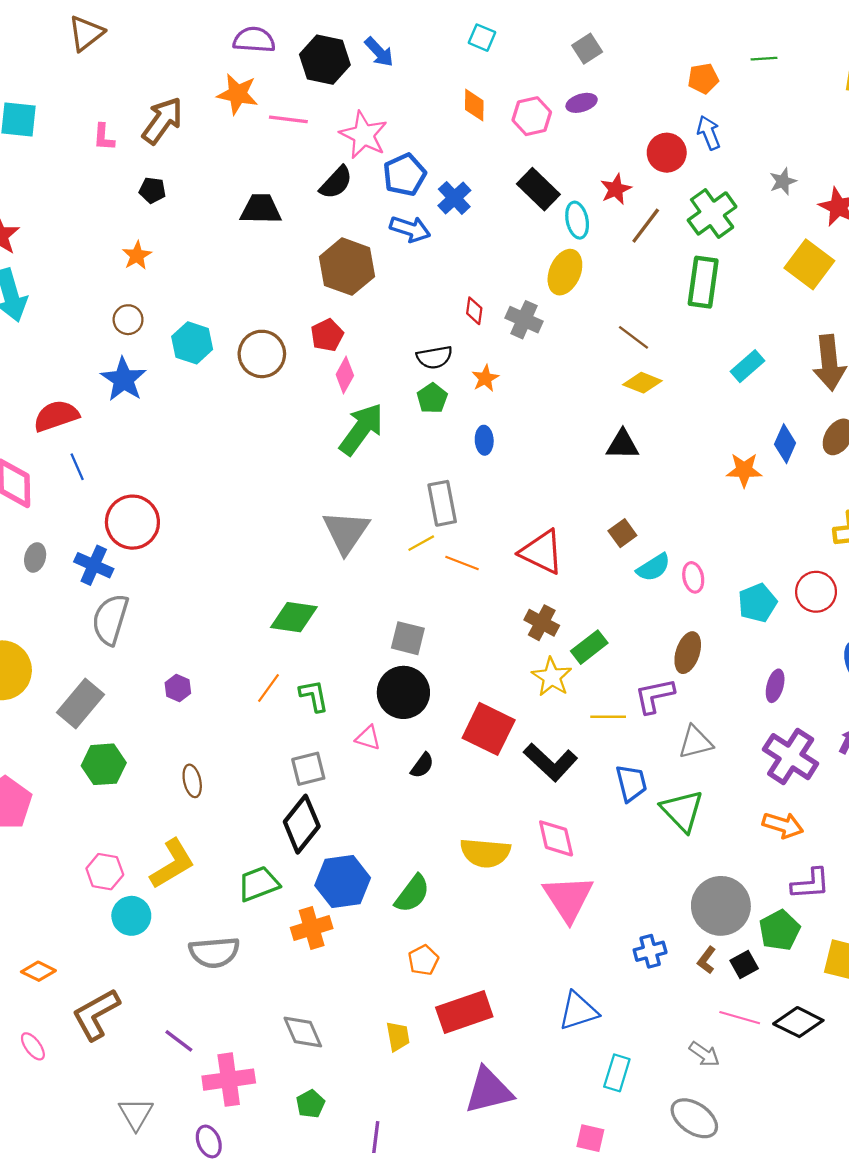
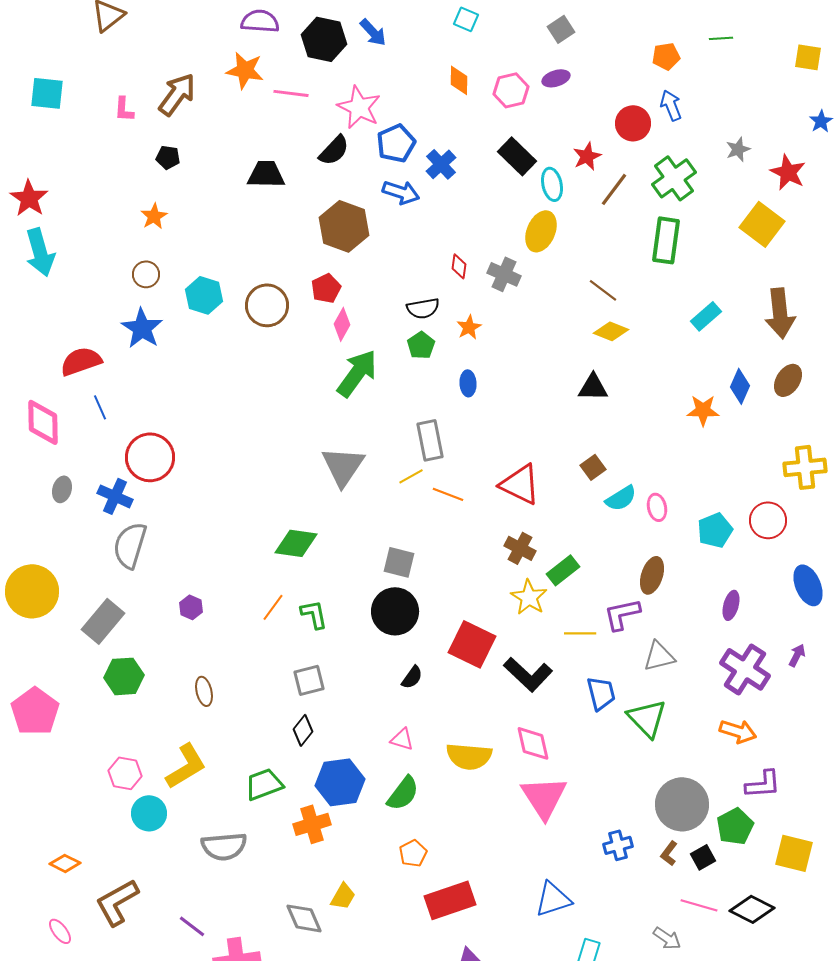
pink triangle: (368, 738) -> (402, 739), moved
black diamond: (302, 824) -> (303, 730), size x0.6
yellow trapezoid: (398, 1036) -> (343, 896), moved, turned 40

